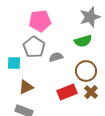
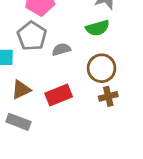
red rectangle: (67, 92) -> (59, 95), moved
brown cross: (91, 92) -> (108, 96), turned 32

